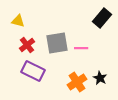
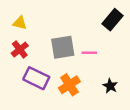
red cross: (27, 45) -> (20, 49), moved
orange cross: (77, 82) -> (69, 85), moved

